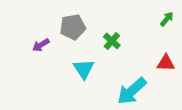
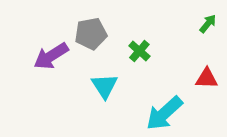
purple arrow: (41, 45) -> (51, 56), size x1.6

